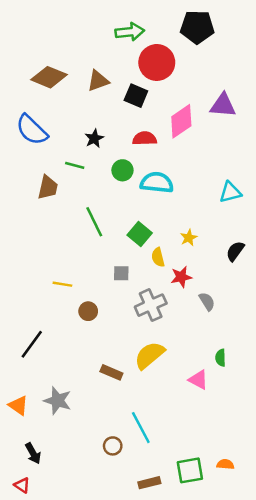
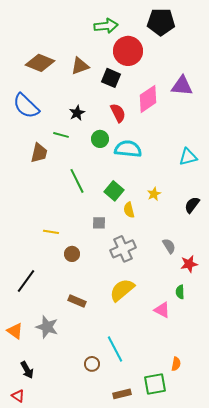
red semicircle: (145, 138) -> (118, 113), turned 66
red star: (181, 277) -> (189, 264), moved
brown rectangle: (111, 372) -> (77, 301), moved
orange semicircle: (225, 464) -> (176, 364), moved, turned 96

